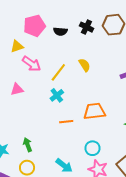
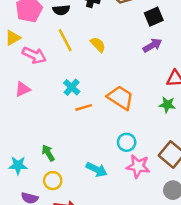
yellow line: (58, 72) -> (65, 40), moved, turned -54
orange trapezoid: (94, 111) -> (120, 98), turned 50
orange line: (66, 122) -> (84, 107), moved

